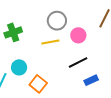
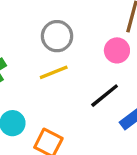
pink circle: (78, 35) -> (117, 50), moved

